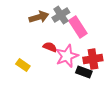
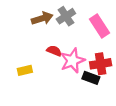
pink rectangle: (78, 27) -> (100, 26), moved
yellow rectangle: (23, 65) -> (25, 70), turned -48

